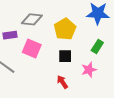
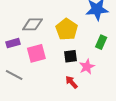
pink square: (32, 49) -> (36, 53), turned -30
pink star: (89, 70) -> (87, 67), moved

